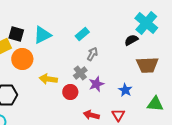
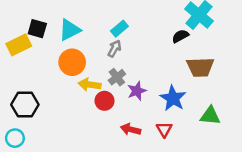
gray arrow: (92, 54) -> (114, 49), moved
orange circle: (22, 59) -> (72, 62), moved
yellow arrow: (48, 79) -> (90, 85), moved
blue star: (125, 90) -> (173, 98), size x1.5

